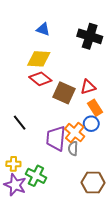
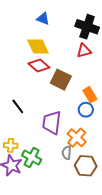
yellow diamond: (39, 59) -> (38, 47), turned 60
red triangle: (88, 87) -> (84, 51), moved
orange cross: (75, 133) -> (77, 138), moved
gray semicircle: (73, 148) -> (67, 153), moved

